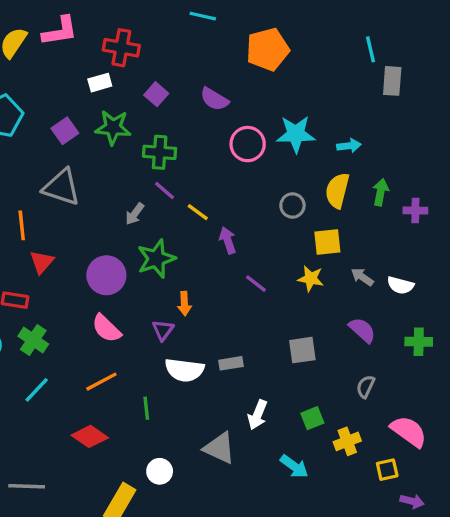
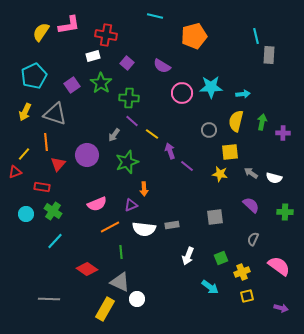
green star: (113, 127) -> (101, 83), turned 30
gray triangle: (62, 187) -> (55, 114), moved
purple circle: (106, 275) -> (87, 155), moved
purple line: (256, 284) -> (187, 166), moved
pink semicircle: (106, 328) -> (97, 204), turned -66
purple triangle: (163, 330) -> (131, 205), turned 32
orange line: (101, 382) -> (110, 227), moved
gray triangle: (219, 448) -> (120, 282), moved
yellow square: (387, 470) -> (247, 296), moved
white circle: (160, 471) -> (137, 299), moved

